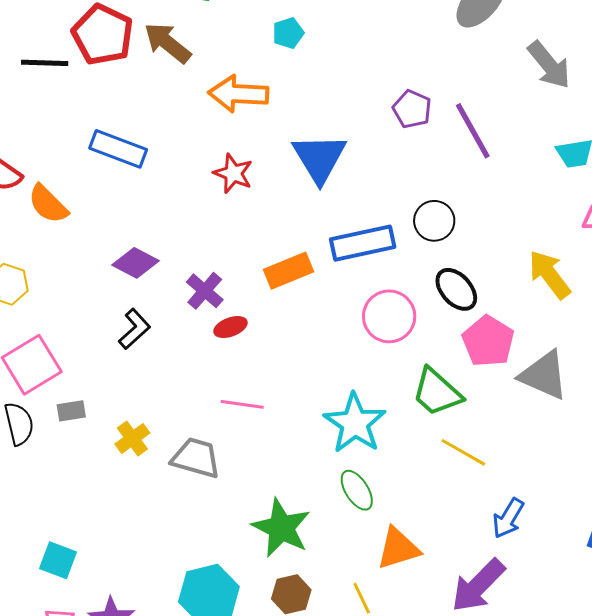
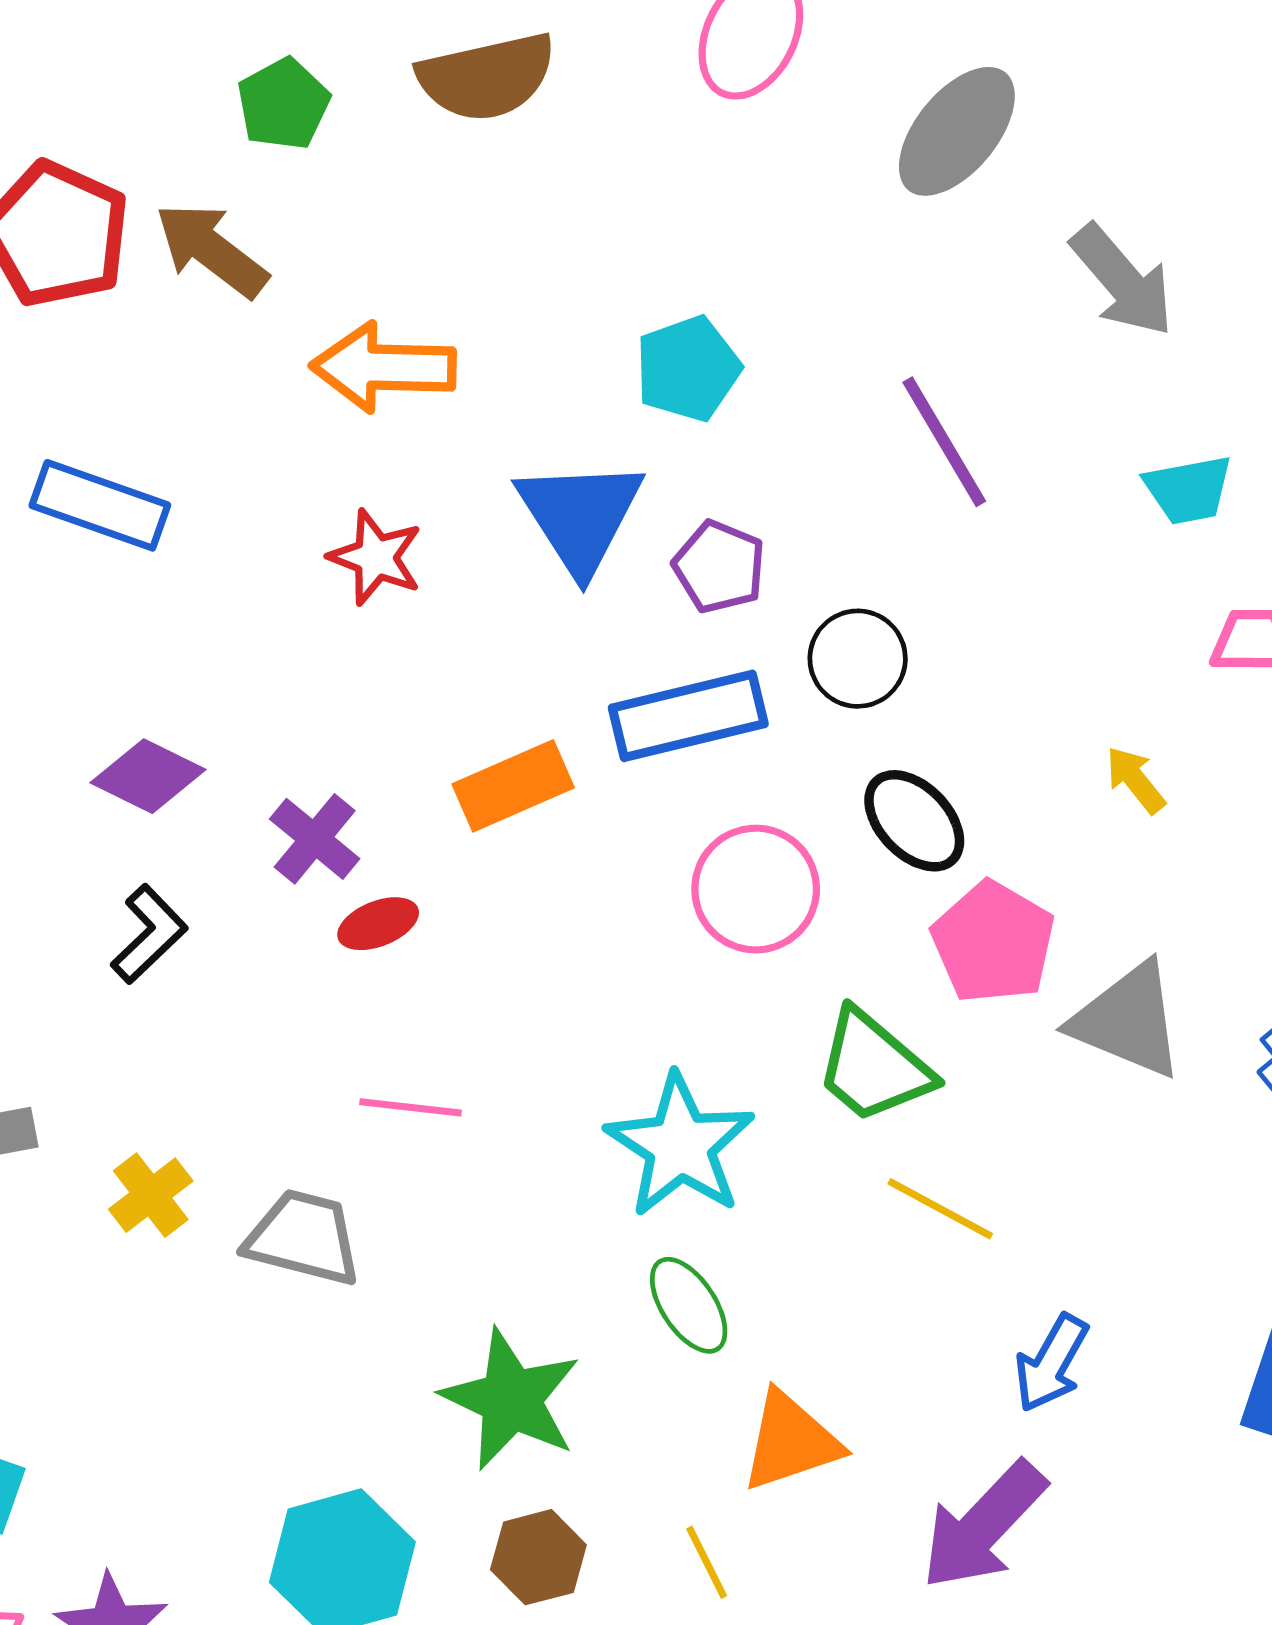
cyan pentagon: (288, 33) -> (688, 369), moved, size x1.4
purple pentagon: (412, 109) -> (719, 567), moved
yellow arrow: (549, 275) -> (1135, 780), size x0.6

